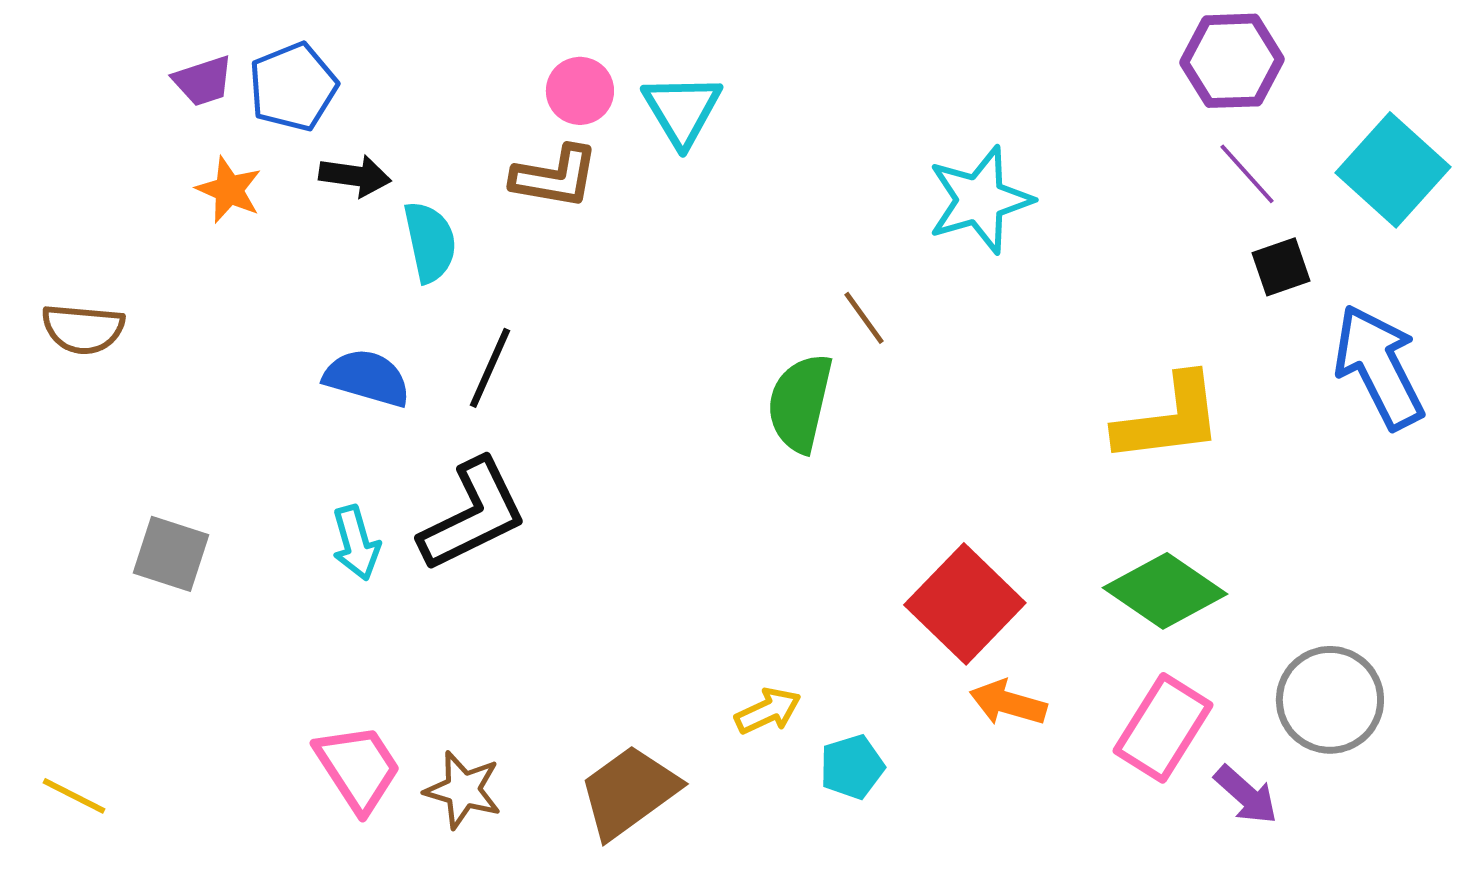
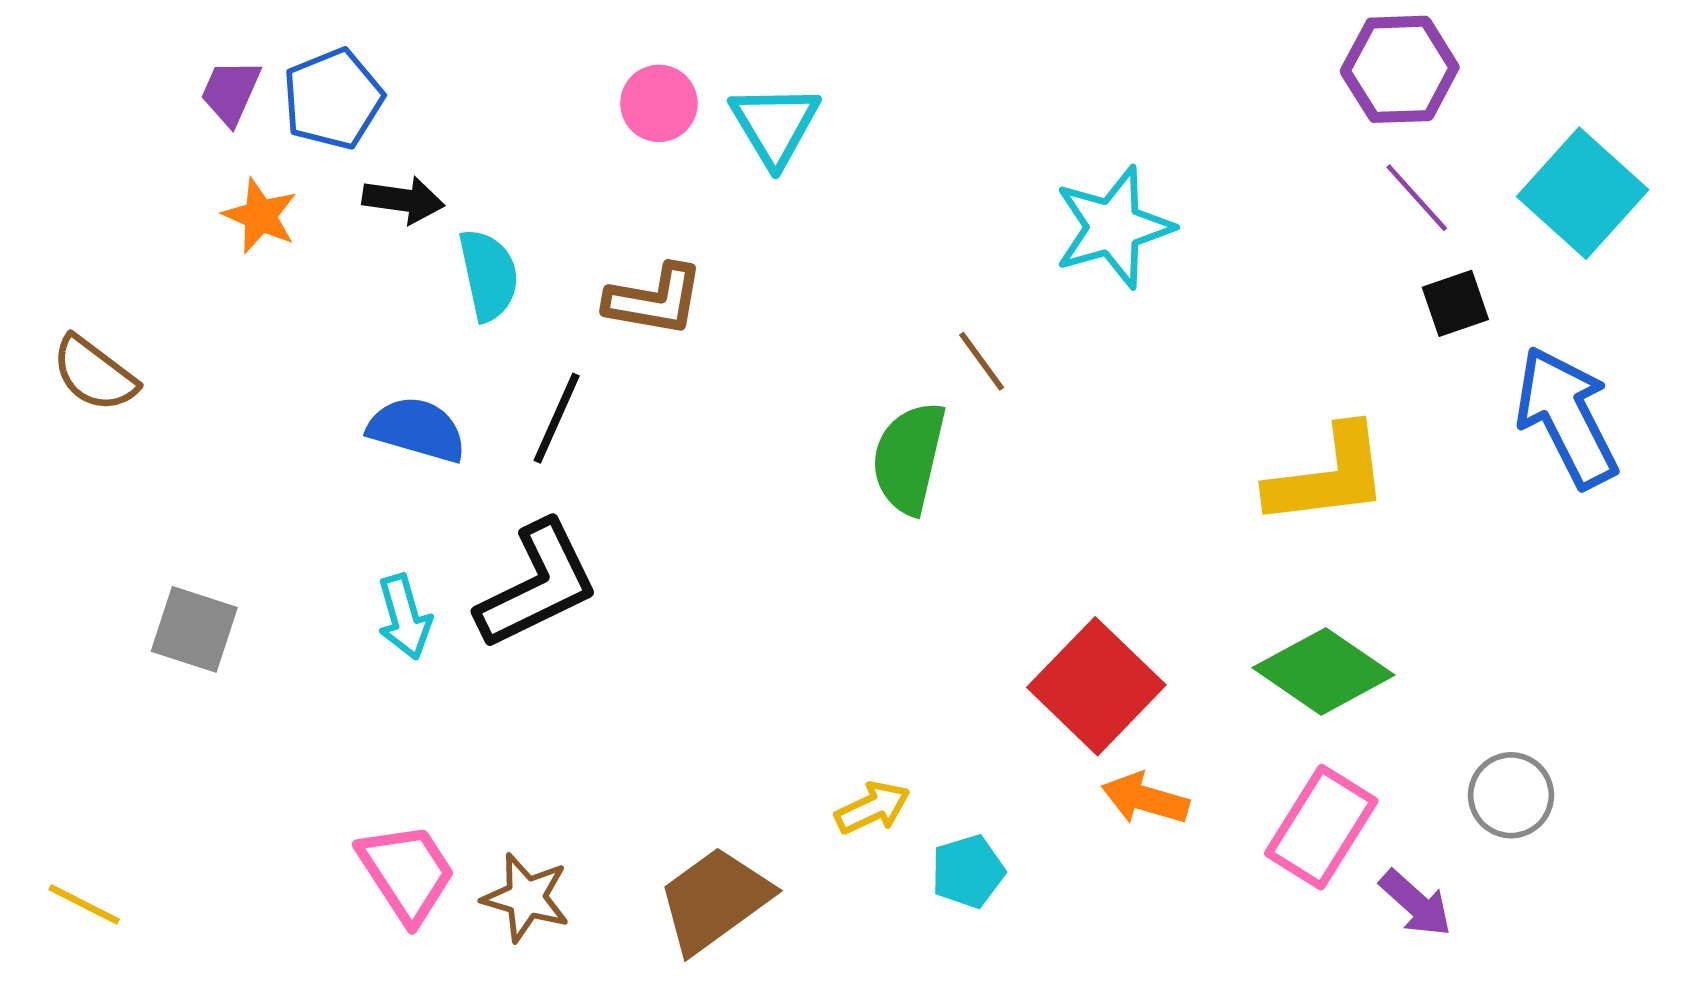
purple trapezoid: (203, 81) -> (231, 92), turned 132
brown L-shape: (555, 177) -> (654, 300), moved
brown semicircle: (83, 329) -> (94, 374), turned 32
gray circle: (1330, 700) -> (1511, 795), size x0.7

